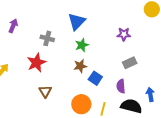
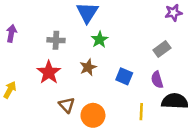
purple star: (124, 34) -> (173, 13), moved
brown star: (80, 66) -> (88, 67), moved
orange circle: (81, 104) -> (93, 115), moved

